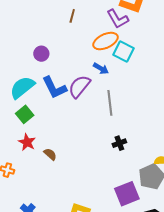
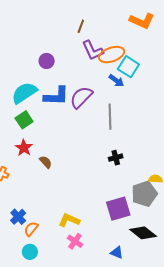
purple L-shape: (118, 19) -> (93, 50), moved
blue arrow: (101, 69) -> (116, 81), moved
blue L-shape: (54, 88) -> (56, 96), turned -68

